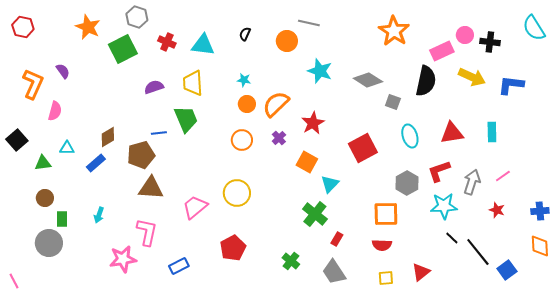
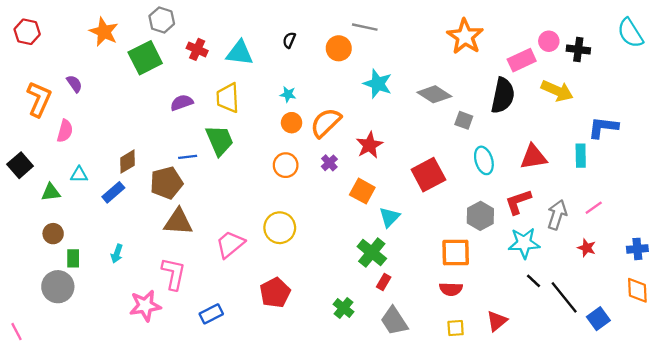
blue L-shape: (511, 85) -> (603, 127), moved
red rectangle: (337, 239) -> (384, 282), moved

